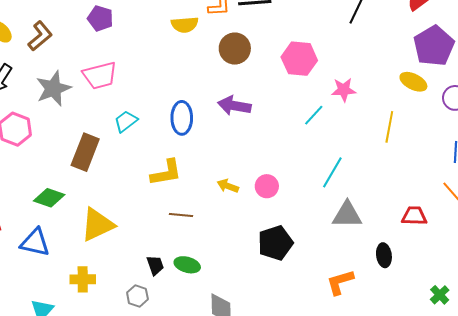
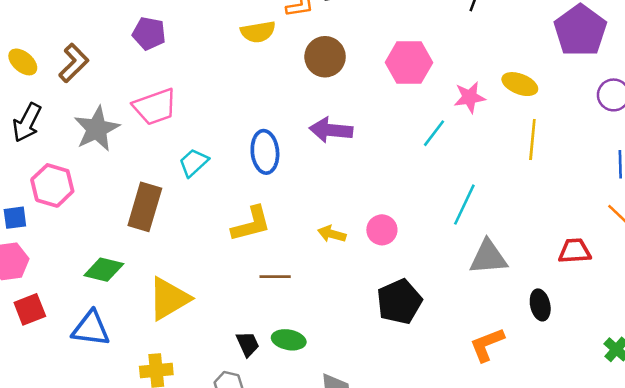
yellow ellipse: (413, 82) -> (520, 84), moved

